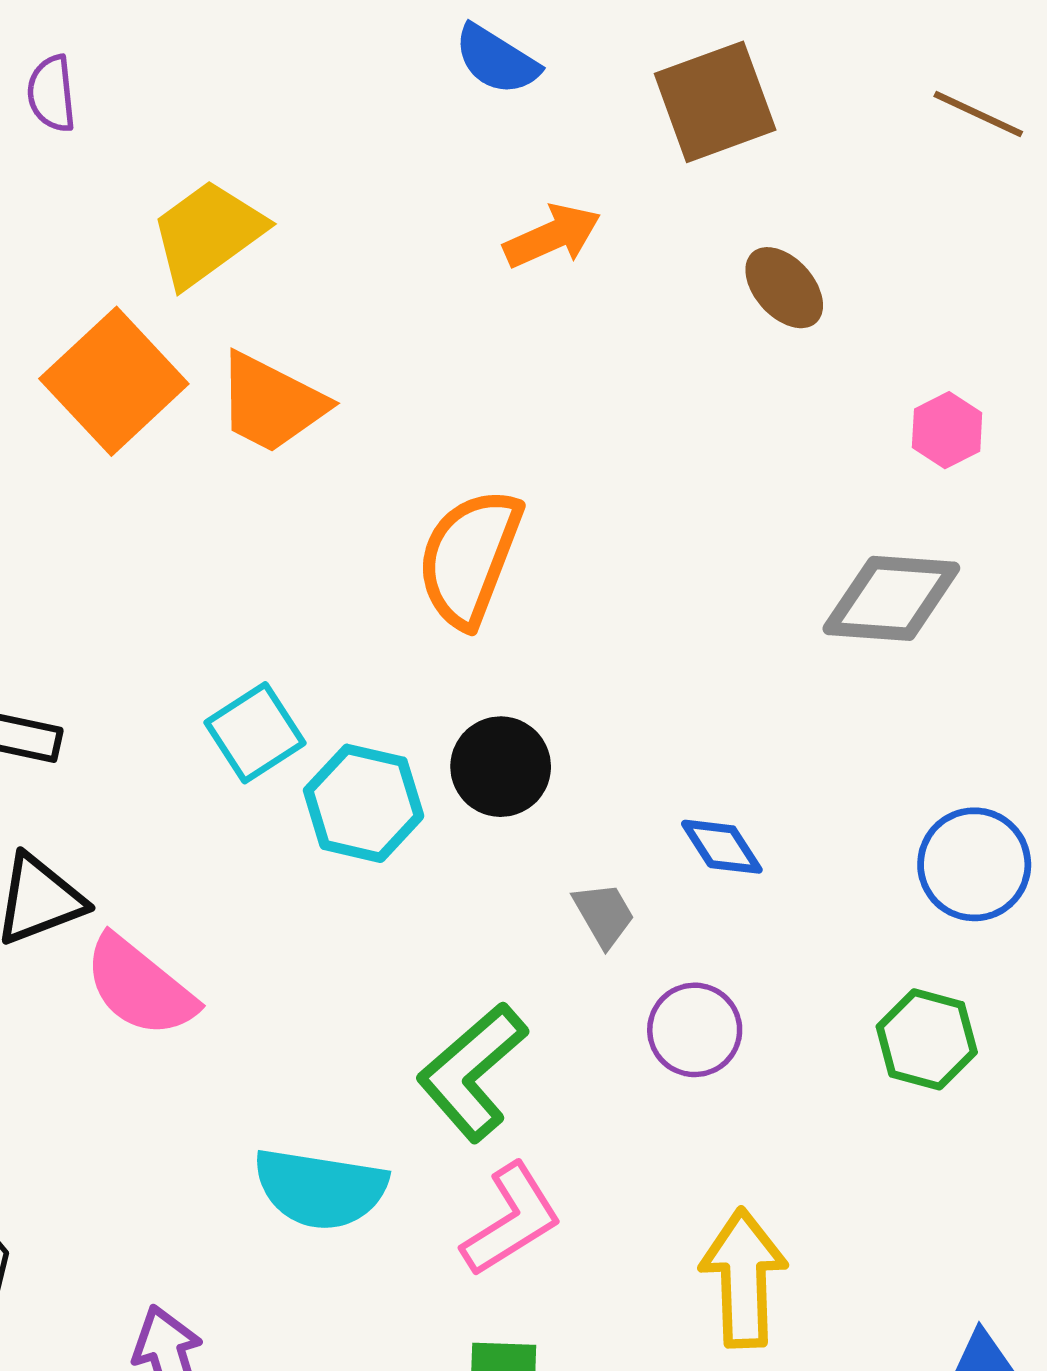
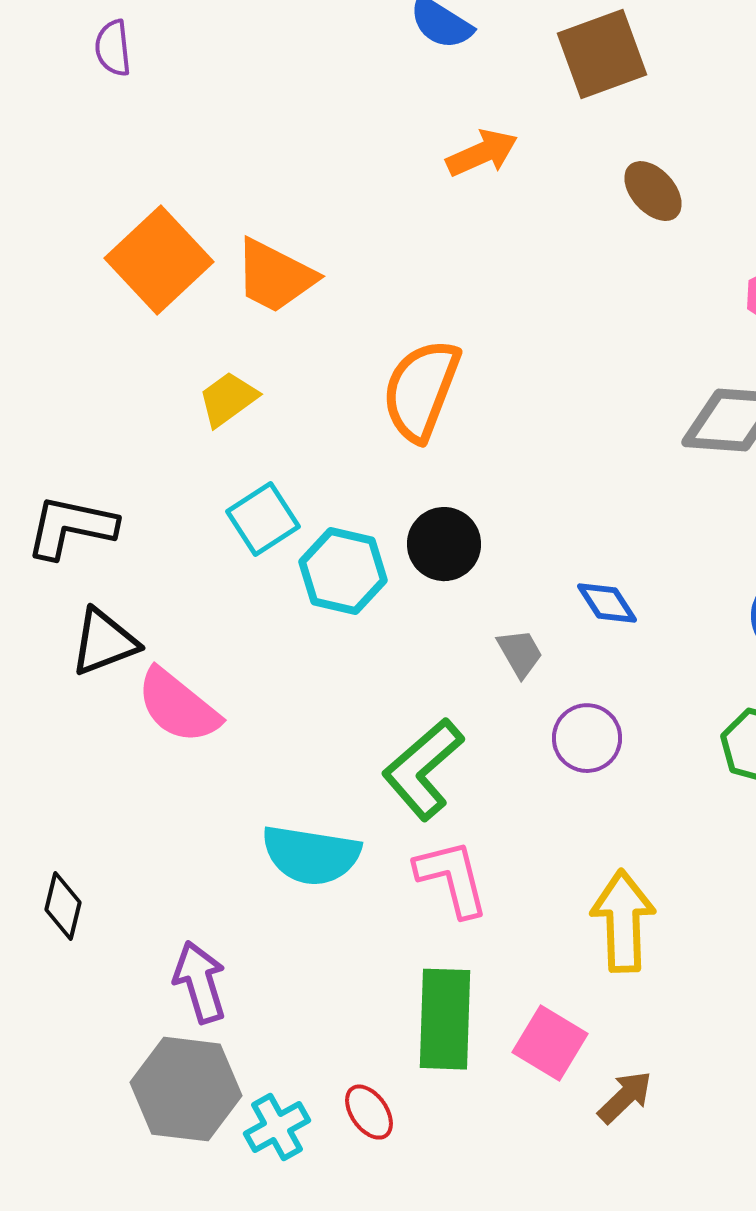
yellow trapezoid: (208, 233) -> (228, 399), moved, size x0.7
pink L-shape: (511, 1220) -> (452, 878), turned -72

